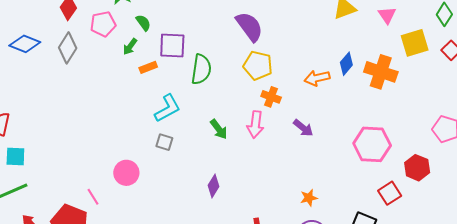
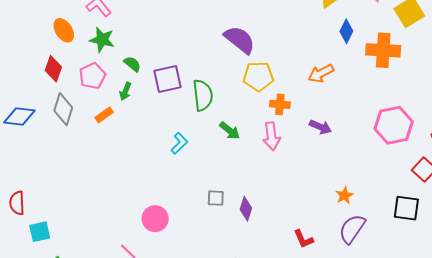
blue diamond: (346, 64) -> (346, 31), moved
orange rectangle: (148, 67) -> (104, 115), moved
cyan L-shape: (167, 108) -> (179, 143), size x0.7
green arrow: (219, 129) -> (230, 131), moved
gray square: (164, 142) -> (216, 198), moved

